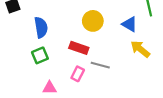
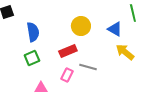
red rectangle: (79, 48) -> (68, 51), turned -42

